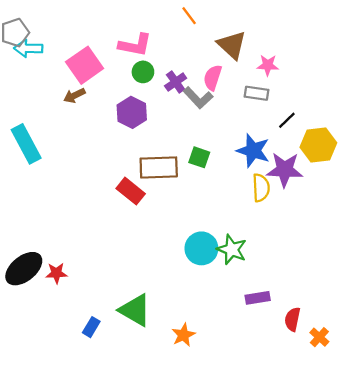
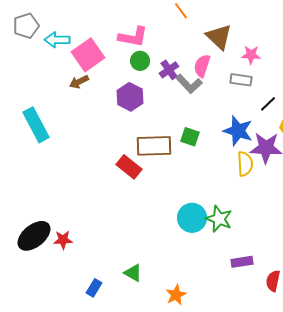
cyan arrow: (28, 48) -> (57, 40), moved
green triangle: (135, 310) -> (133, 273), size x0.6

